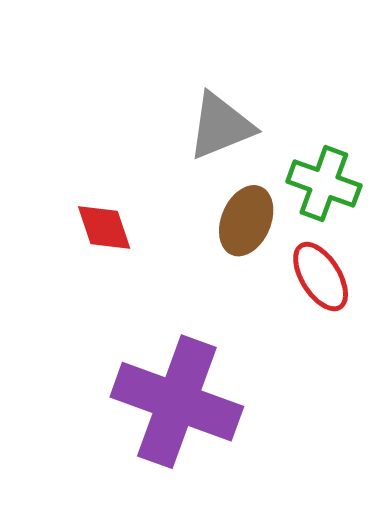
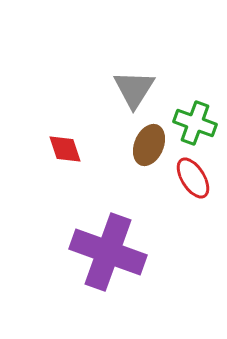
gray triangle: (221, 126) -> (134, 89), turned -36

